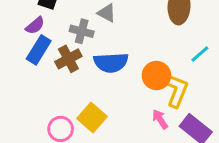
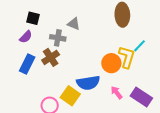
blue rectangle: (39, 50) -> (27, 64), moved
blue semicircle: (111, 63) -> (88, 83), moved
yellow L-shape: (176, 90) -> (127, 57), moved

